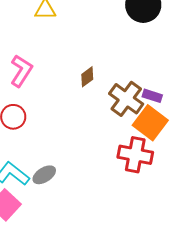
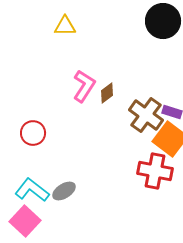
pink L-shape: (21, 71) -> (84, 86), moved

